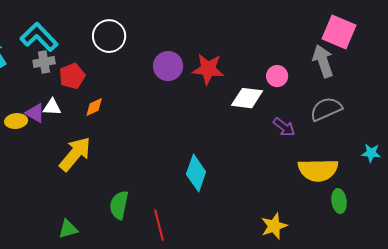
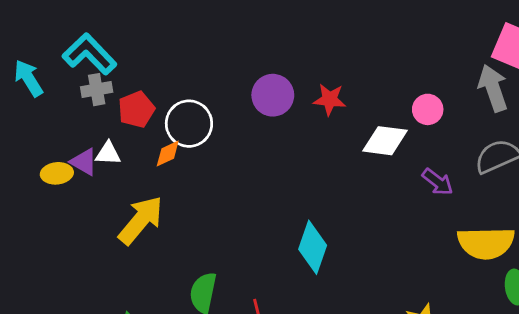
white circle: (109, 36) -> (189, 124), moved
red star: (208, 69) -> (330, 99), size x0.7

